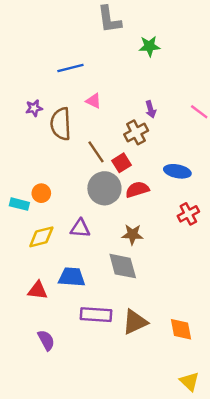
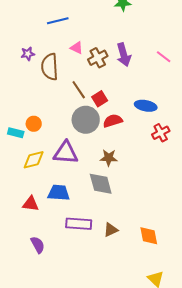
purple arrow: (151, 109) -> (124, 55), size x1.6
brown cross: (136, 132) -> (98, 58), moved
red cross: (188, 214) -> (161, 133), moved
purple triangle: (80, 228) -> (66, 153), size x1.5
brown triangle: (135, 322) -> (111, 230), size x0.7

